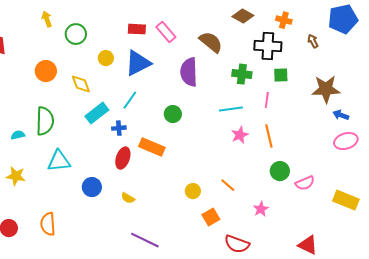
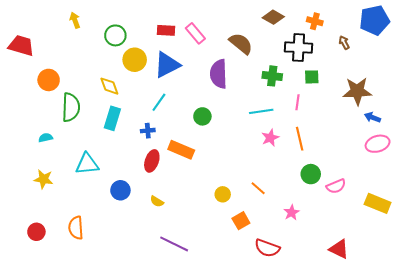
green circle: (76, 34) -> (115, 35), moved
yellow circle: (106, 58) -> (135, 60), size x1.5
orange circle: (46, 71) -> (49, 80), moved
cyan rectangle: (97, 113) -> (112, 118), moved, turned -35
green semicircle: (45, 121) -> (71, 107), moved

